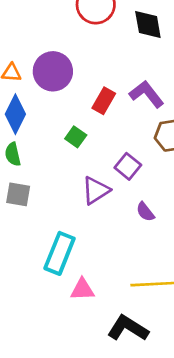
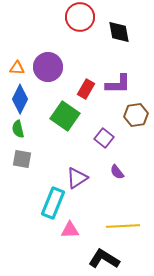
purple L-shape: (147, 94) -> (118, 84), turned 128
green square: (76, 137) -> (65, 116), size x1.8
purple triangle: (96, 190) -> (77, 178), moved

